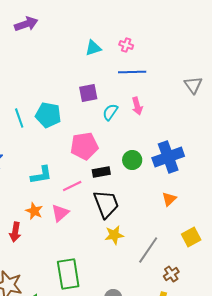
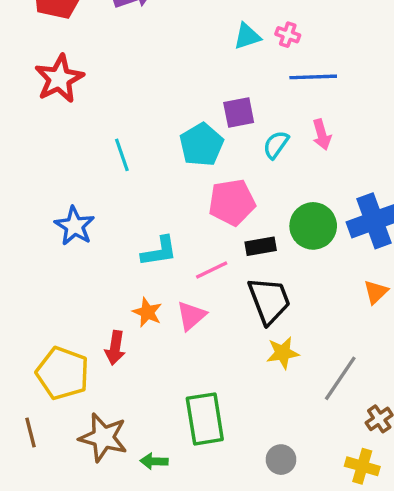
pink cross: (126, 45) -> (288, 35), moved
cyan pentagon: (48, 115) -> (201, 145), moved, turned 30
green circle: (132, 160) -> (313, 226), size x1.4

